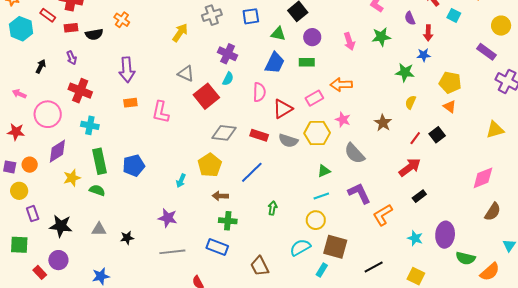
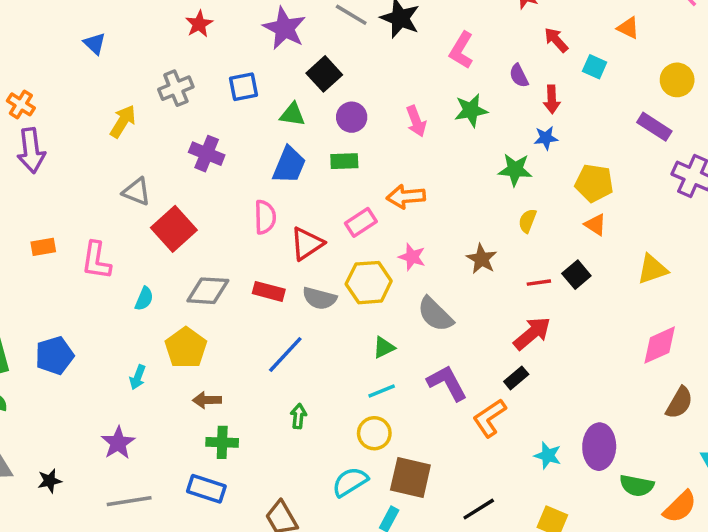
purple arrow: (127, 70) -> (31, 151), moved
cyan semicircle: (228, 79) -> (144, 299), moved
yellow triangle: (495, 130) -> (652, 269), moved
red line: (415, 138) -> (539, 283), turned 48
blue line: (252, 172) -> (285, 355), moved
black rectangle: (419, 196) -> (516, 378), moved
purple star: (168, 218) -> (118, 443), turned 30

